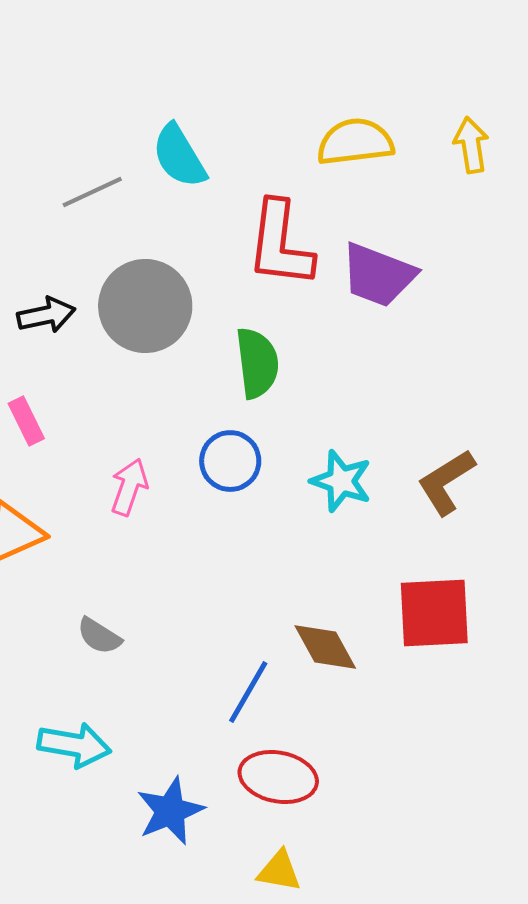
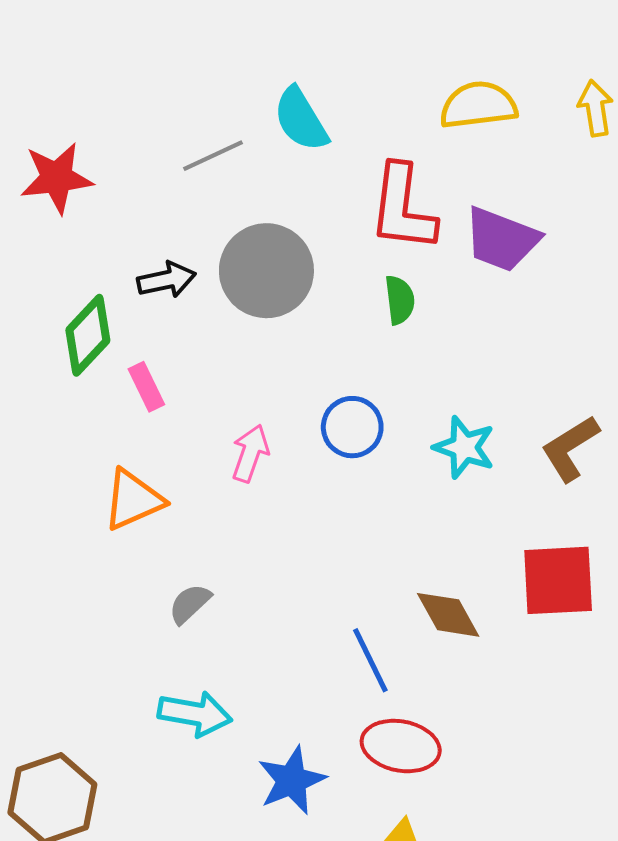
green semicircle: (257, 363) -> (400, 300), moved, size x0.7
gray semicircle: (99, 636) -> (190, 604), moved, turned 105
blue line: (248, 692) -> (370, 660), turned -56

